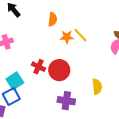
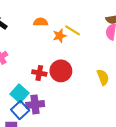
orange semicircle: (53, 19) -> (41, 22), turned -80
purple cross: (66, 101) -> (35, 104), moved

